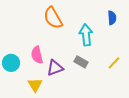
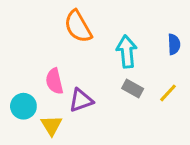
blue semicircle: (112, 18) -> (174, 44), moved
gray rectangle: (81, 62) -> (133, 89), moved
cyan circle: (11, 63) -> (23, 106), moved

